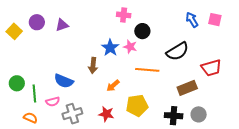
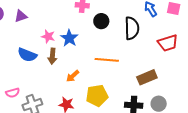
pink star: (130, 47) -> (48, 36), moved
black semicircle: (177, 51) -> (132, 28), moved, turned -60
red trapezoid: (211, 68) -> (168, 43), moved
blue semicircle: (64, 81) -> (27, 55), moved

